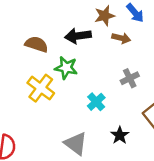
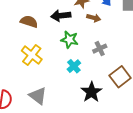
green star: (66, 68) -> (69, 40), moved
black star: (120, 135) -> (91, 92), size x1.5
gray triangle: (76, 144) -> (38, 96), moved

